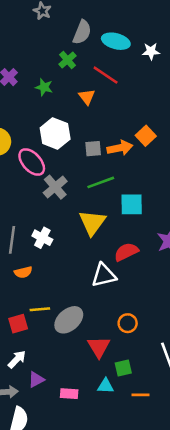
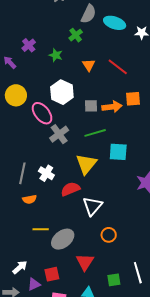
red line: (106, 75) -> (118, 67), moved
orange square: (146, 136) -> (133, 99), turned 35
red semicircle: (126, 252) -> (70, 189), moved
white triangle: (104, 275) -> (93, 206), turned -40
orange circle: (128, 323) -> (109, 235), moved
red square: (18, 324) -> (52, 274), moved
green square: (123, 368) -> (114, 280), moved

